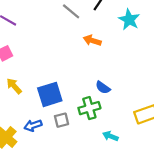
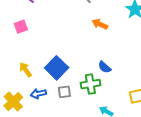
yellow arrow: (14, 86) -> (26, 70), moved
blue square: (50, 94) -> (57, 68), turned -35

